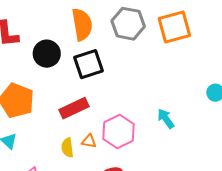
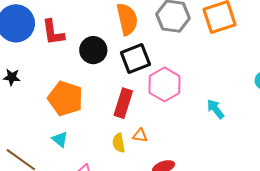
red rectangle: (74, 108) -> (123, 103), turned -44
pink hexagon: (118, 131) -> (164, 84), moved

